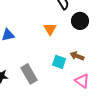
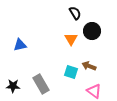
orange triangle: (50, 29) -> (71, 39), moved

